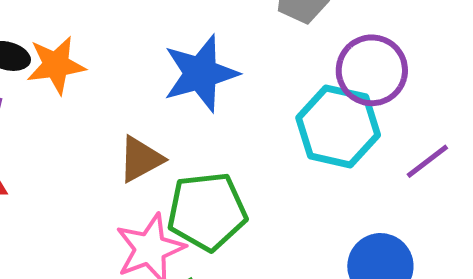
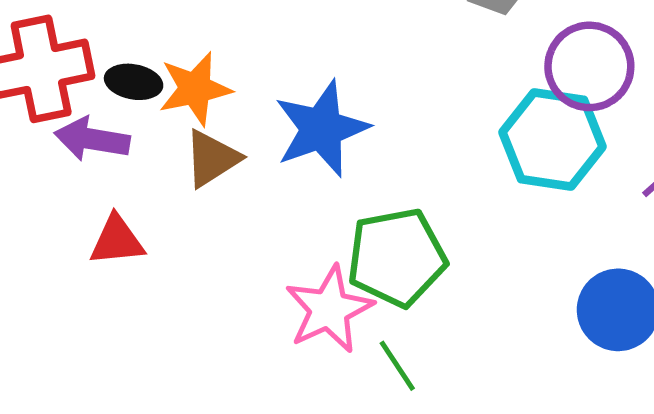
blue star: (201, 73) -> (321, 129), moved
brown triangle: (141, 159) -> (212, 158), moved

